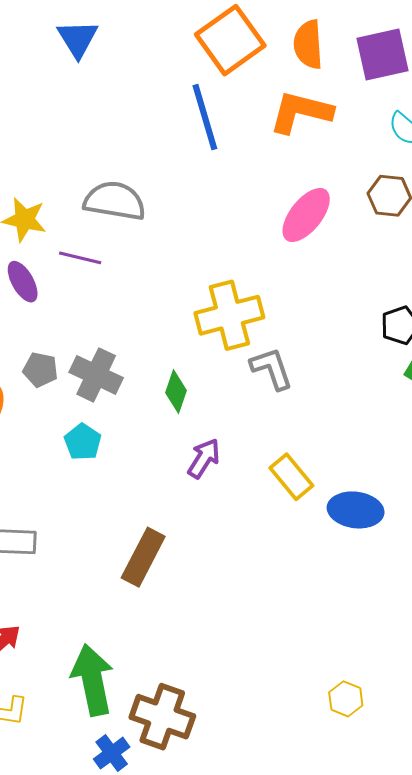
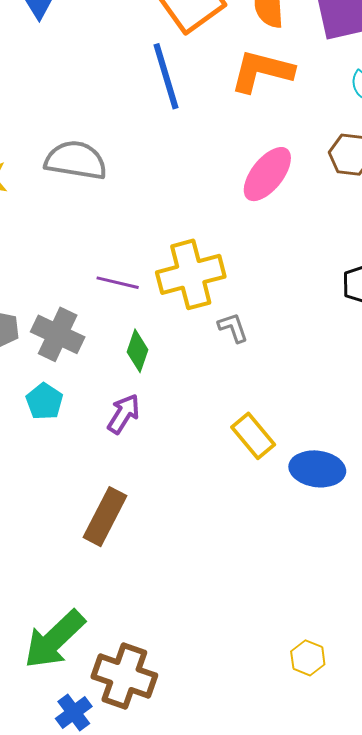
purple line: (80, 258) -> (118, 283), moved
gray L-shape: (272, 368) -> (233, 328), size x0.7
purple arrow: (204, 458) -> (124, 414), moved
green arrow: (92, 680) -> (54, 639), turned -122

